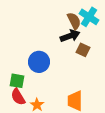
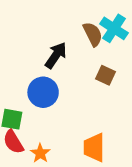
black arrow: (70, 36) -> (56, 55), moved, turned -36

